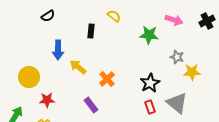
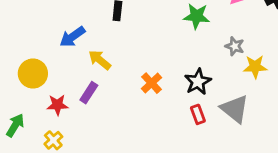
blue arrow: (58, 50) -> (72, 37), turned 54
orange cross: (107, 79) -> (152, 83), moved
purple rectangle: (91, 105) -> (89, 93), moved, turned 70

